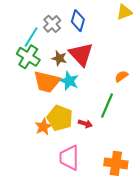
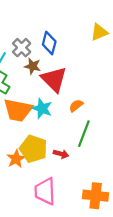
brown star: (59, 58) -> (33, 66), moved
orange semicircle: (121, 76) -> (76, 106), moved

